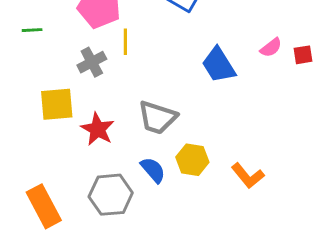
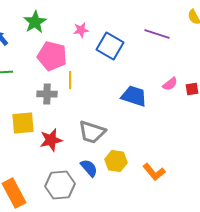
gray cross: (92, 62) -> (47, 94), turned 30
blue trapezoid: (219, 65) -> (134, 96), turned 140
red star: (98, 129) -> (51, 140), turned 30

